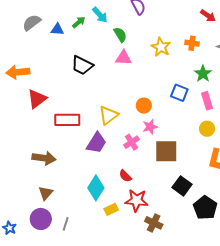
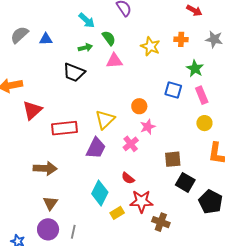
green arrow: (79, 22) -> (85, 48), moved, turned 32
brown square: (166, 151) -> (173, 159), moved, size x0.7

